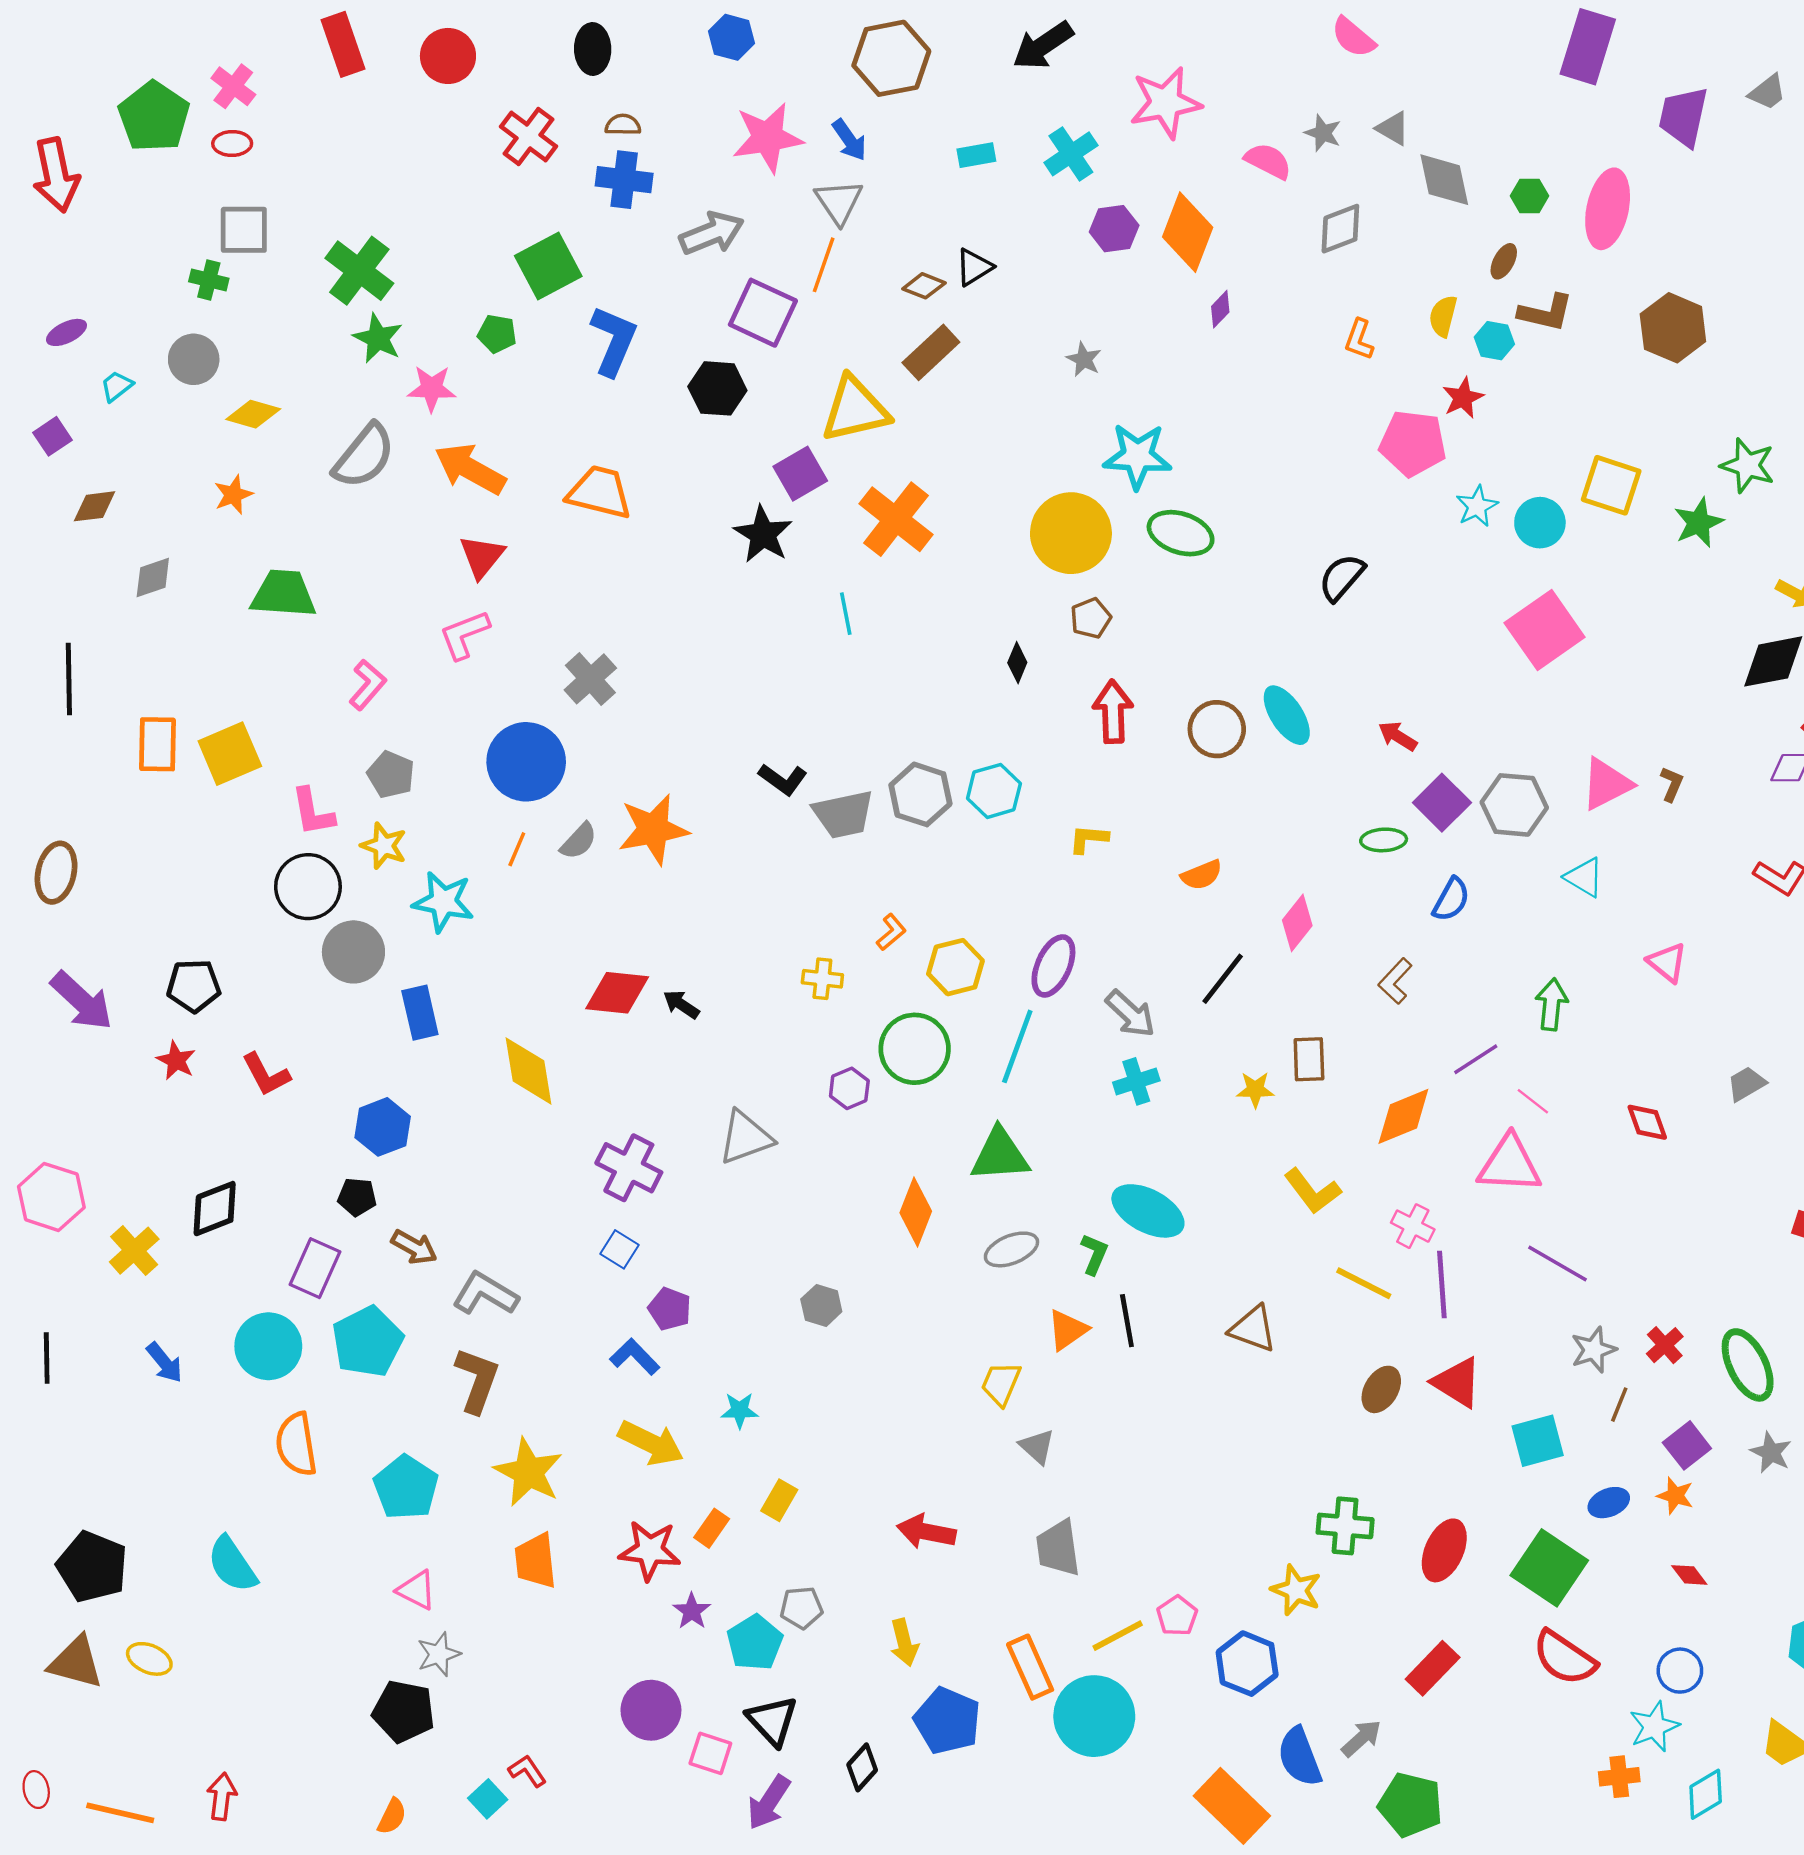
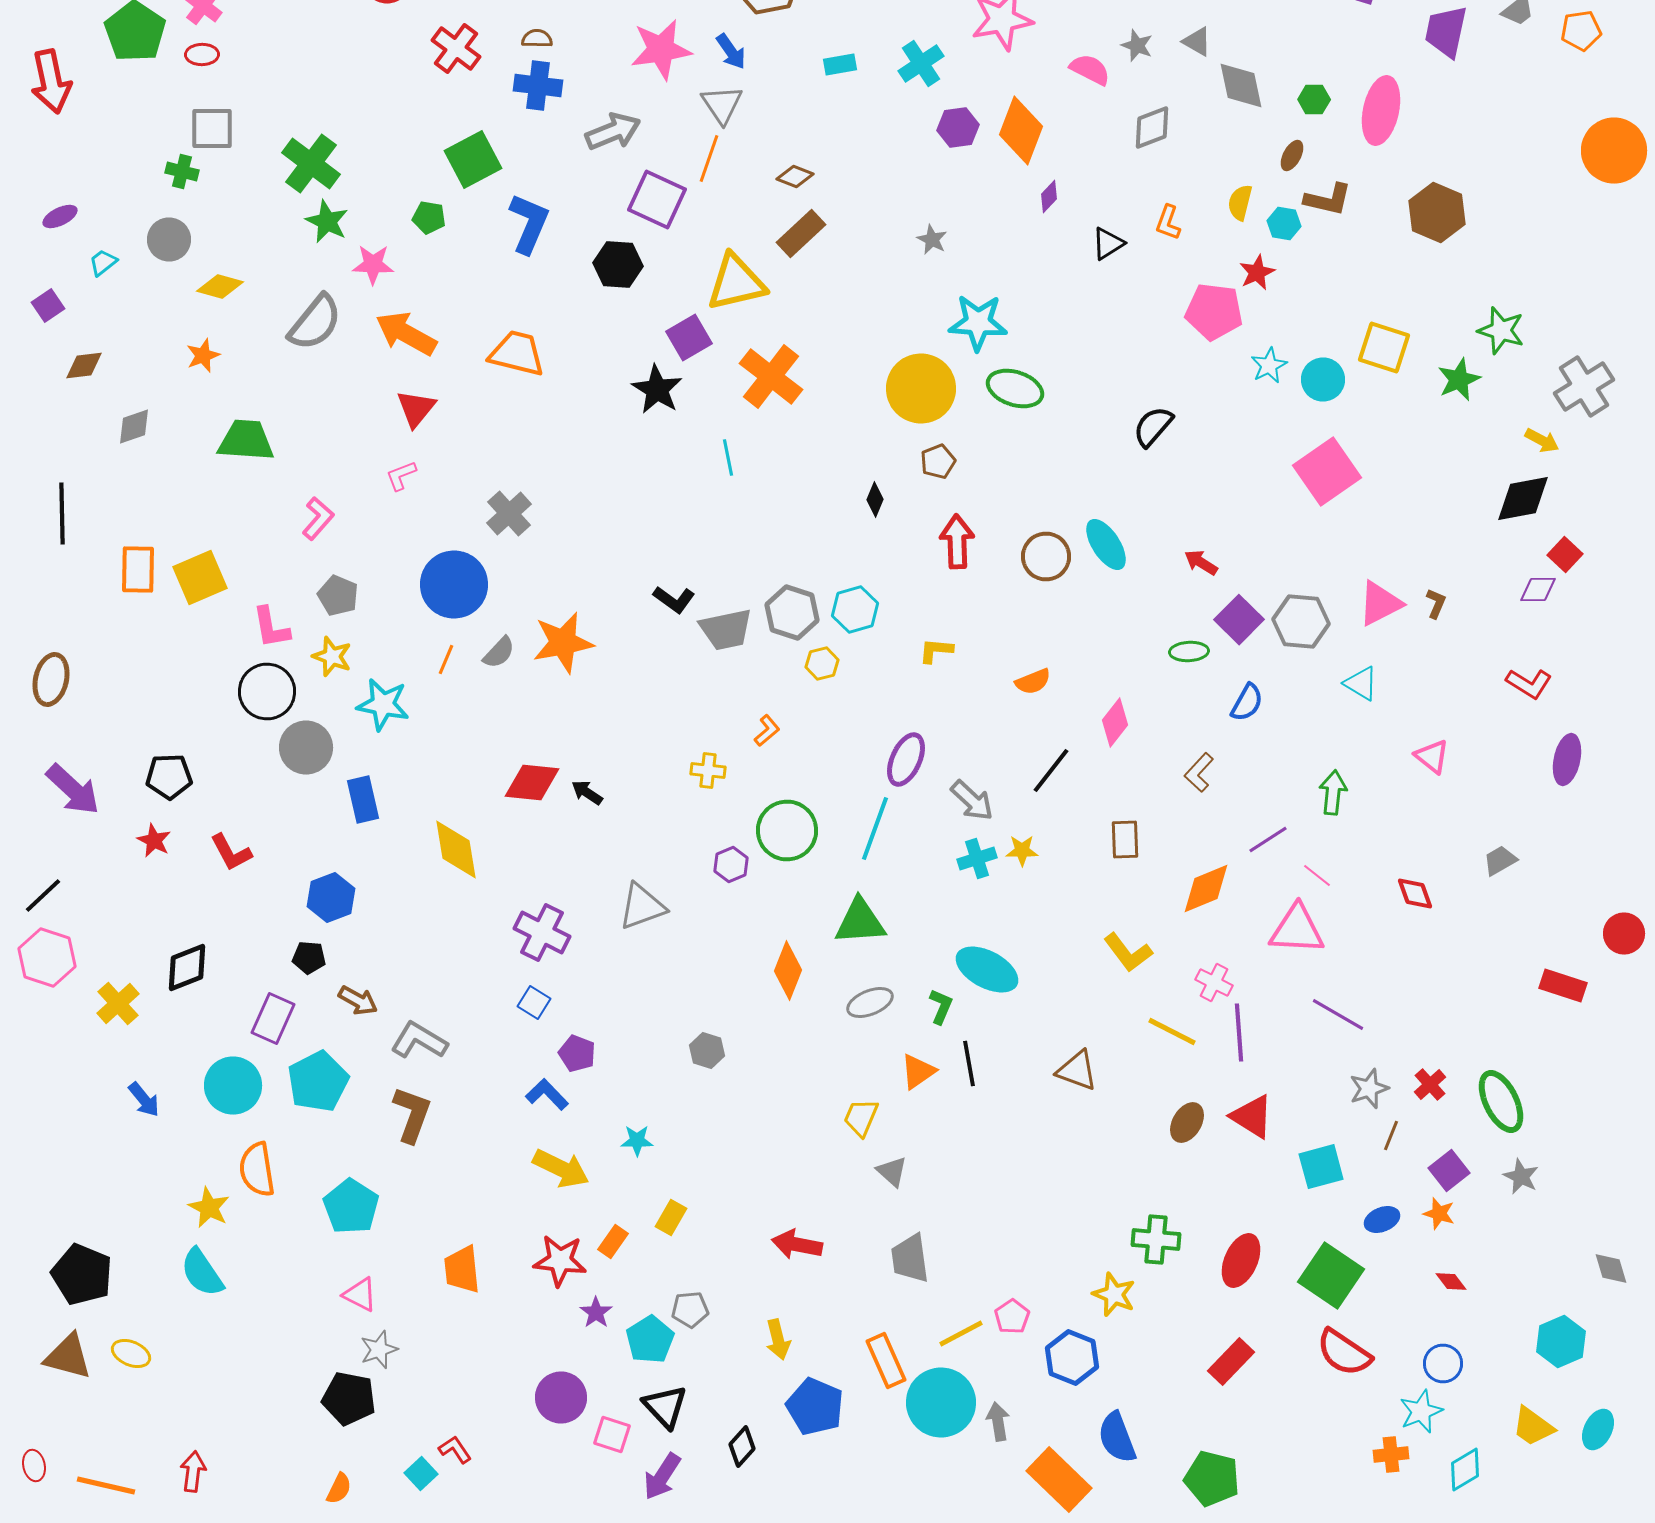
black triangle: (974, 267) -> (1108, 244), moved
pink L-shape: (464, 635) -> (401, 476), size x0.7
yellow hexagon: (955, 967) -> (822, 664), moved, size x0.7
yellow star: (1255, 1090) -> (1022, 850), moved
black line: (47, 1358) -> (43, 896), moved, turned 48
yellow star: (528, 1472) -> (209, 1208), moved, size x0.7
gray arrow: (1361, 1738) -> (998, 1422), moved, turned -57

